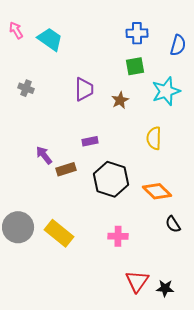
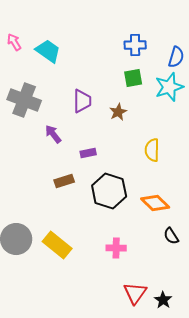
gray cross: (26, 88) -> (24, 100), size x2.0
cyan star: (166, 91) -> (169, 87), moved
purple arrow: (44, 155) -> (53, 134), moved
black star: (165, 288) -> (163, 300), turned 30

